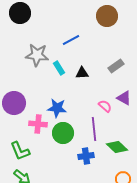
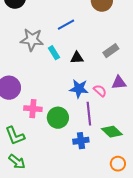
purple triangle: (124, 98) -> (119, 83), turned -35
blue star: (57, 108) -> (79, 89), moved

